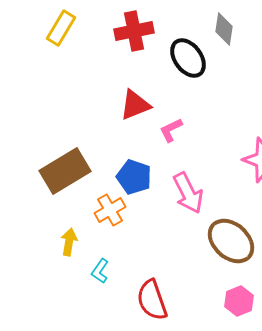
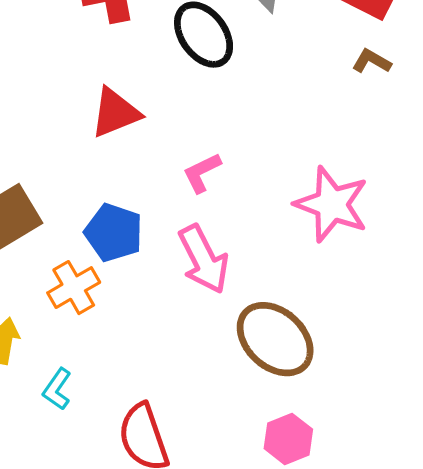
pink L-shape: (171, 130) -> (202, 173), moved

